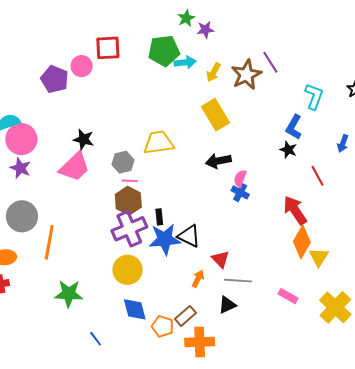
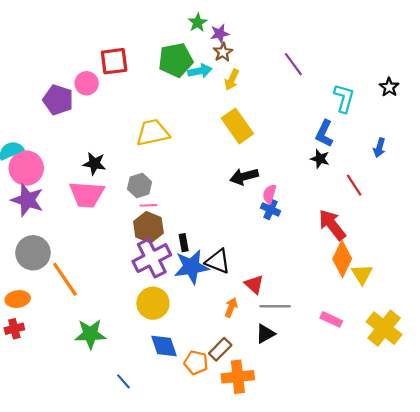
brown star: (246, 75) -> (223, 52), moved, size x0.6
yellow trapezoid: (158, 143) -> (153, 133), moved
pink trapezoid: (75, 167) -> (87, 194), turned 52
purple star: (20, 168) -> (27, 200), size x1.4
orange line: (49, 242) -> (65, 279), turned -40

